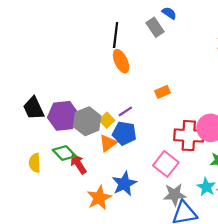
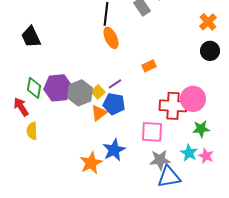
black trapezoid: (34, 108) -> (31, 37), moved
green diamond: (64, 153) -> (34, 88), moved, turned 55
red arrow: (78, 164) -> (21, 107), moved
pink square: (166, 164) -> (152, 132), turned -35

